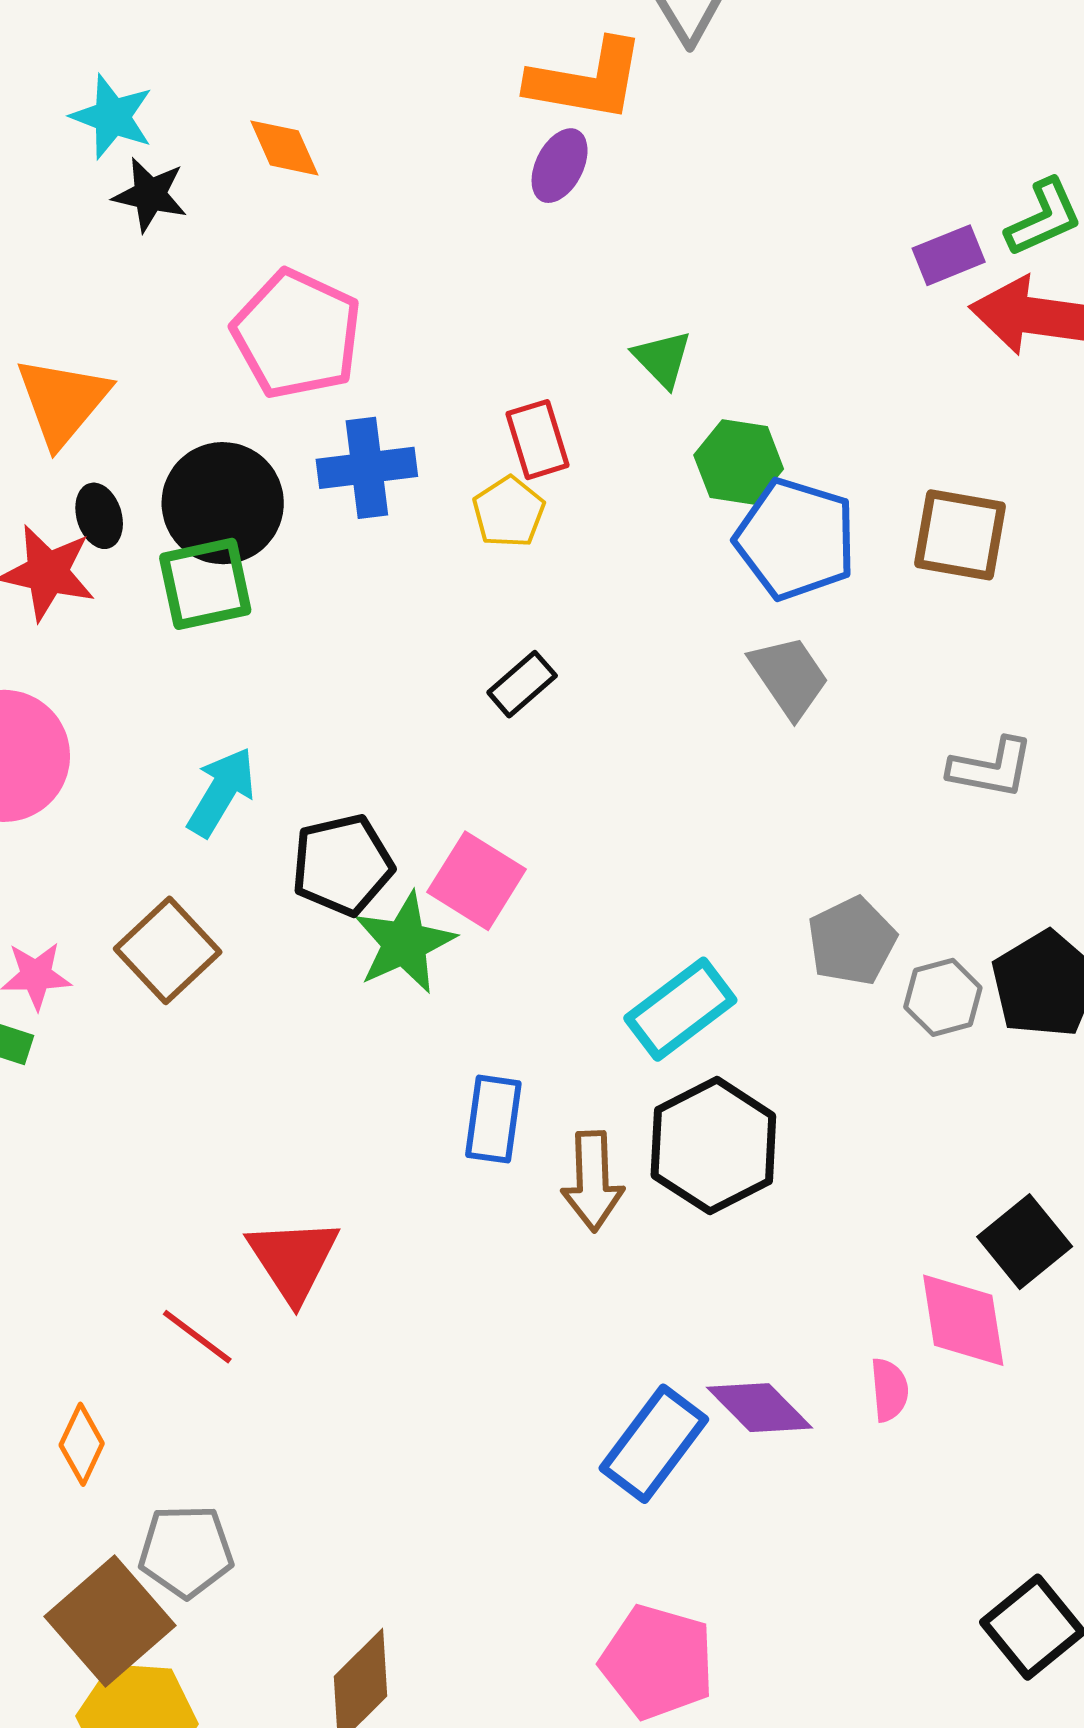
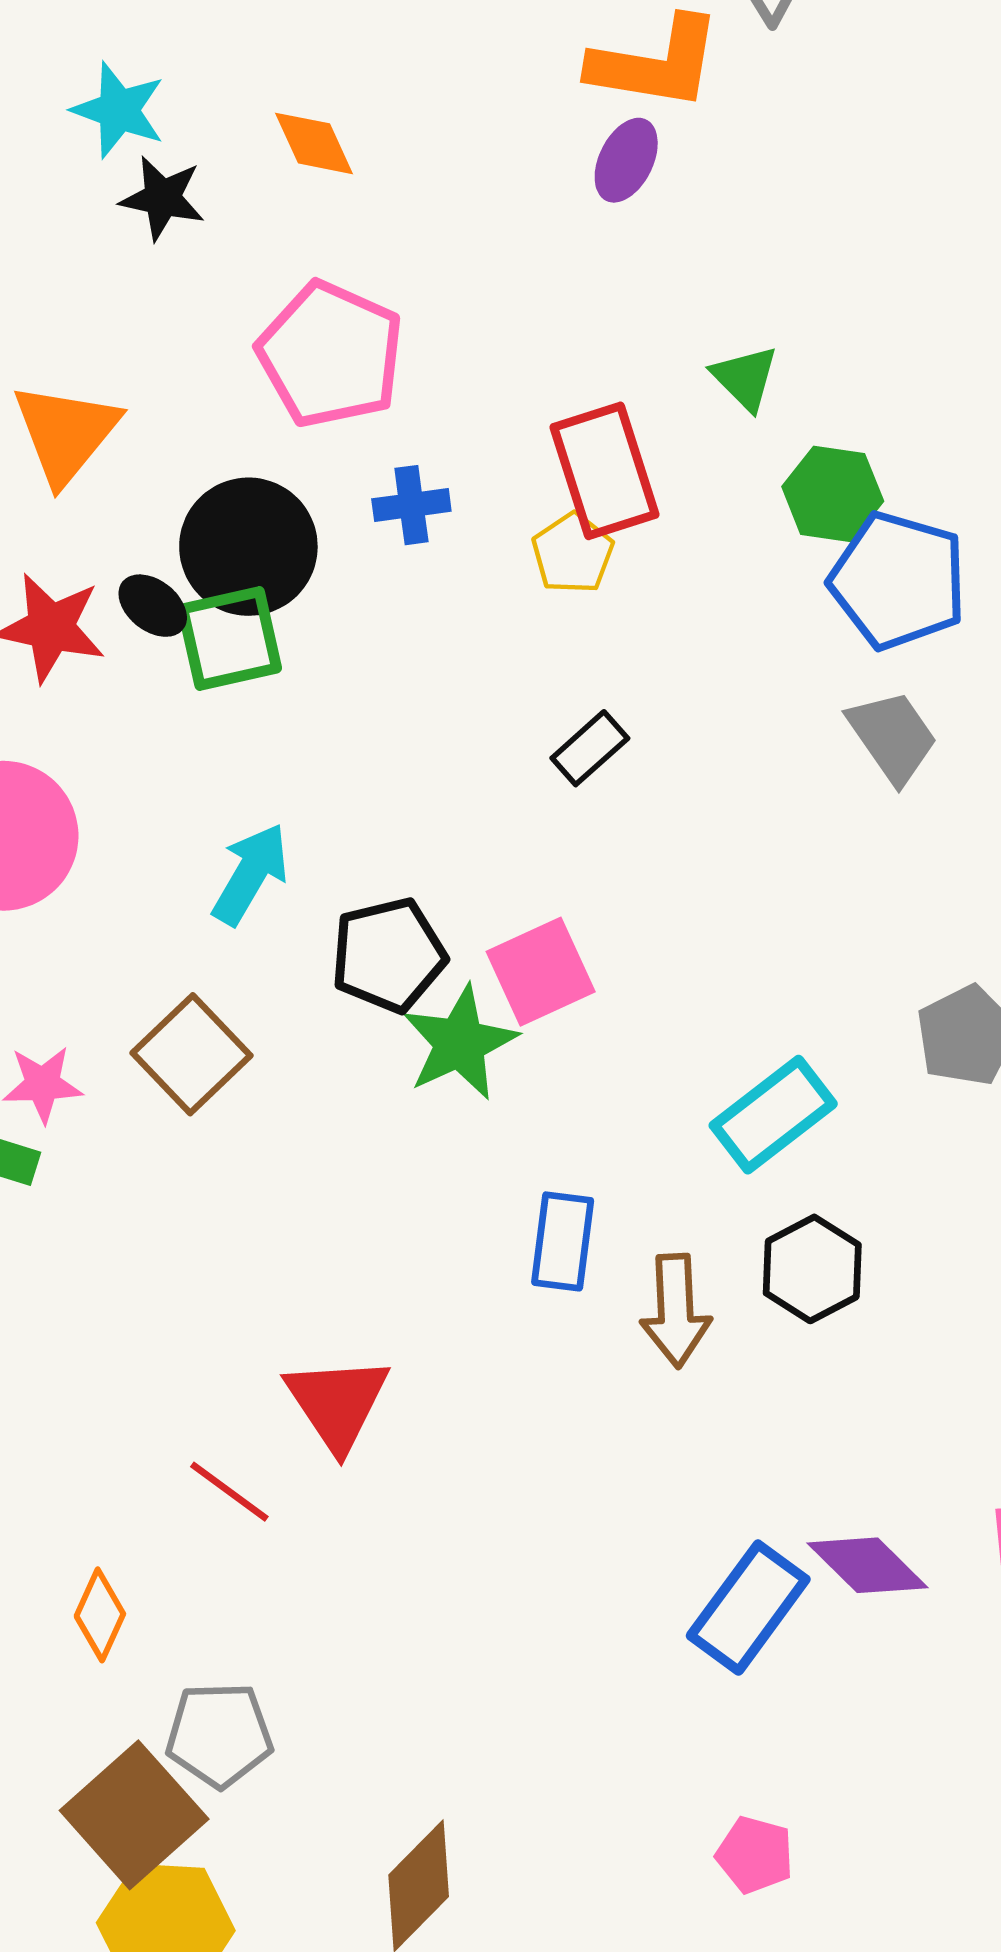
red rectangle: (538, 440) -> (605, 471), size x1.5
blue cross: (367, 468) -> (411, 505), size x0.7
black ellipse: (99, 516) -> (153, 606), moved, turned -34
pink square: (477, 881) -> (541, 972), turned 34
black hexagon: (713, 1146) -> (812, 1269), size x0.7
pink pentagon: (657, 1662) -> (755, 1855), size x0.6

